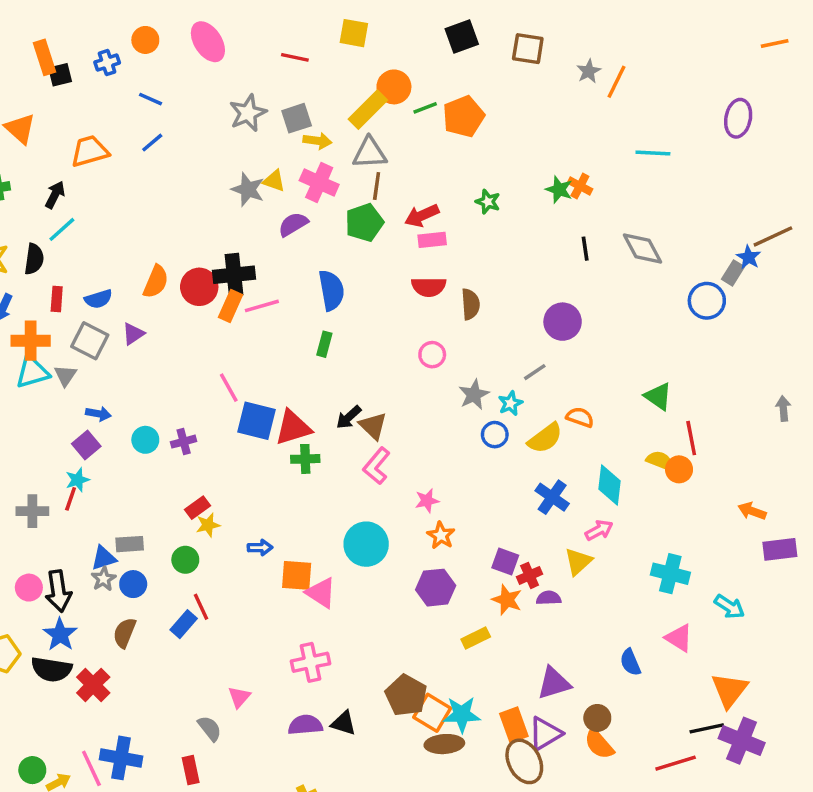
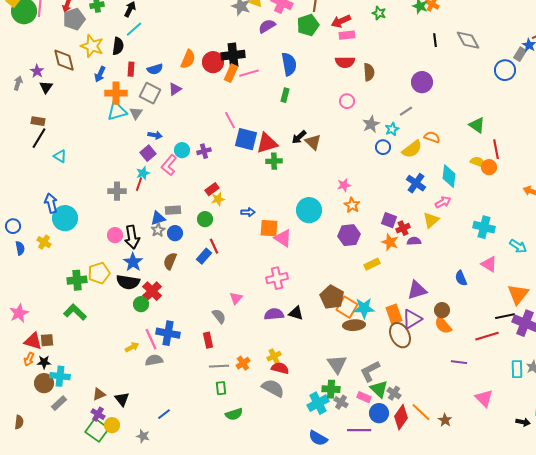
pink L-shape: (377, 466) -> (169, 165), moved
green circle: (32, 770) -> (141, 304), moved

